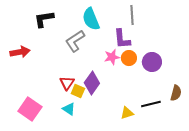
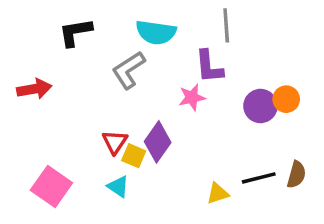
cyan semicircle: (91, 19) -> (156, 32), turned -60
orange circle: (129, 58) -> (286, 99), moved
brown semicircle: (176, 93) -> (296, 175), moved

